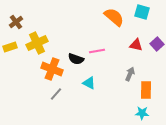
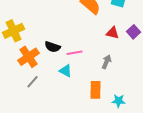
pink line: (97, 51) -> (75, 53), moved
orange cross: (52, 69) -> (29, 57), turned 35
orange rectangle: (146, 90) -> (96, 90), moved

